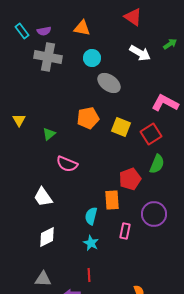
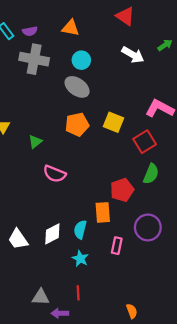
gray ellipse: (109, 83) -> (77, 87), moved
yellow square: (121, 127) -> (114, 122), moved
white trapezoid: (43, 197) -> (18, 239), moved
white diamond: (47, 237) -> (52, 234), moved
gray triangle: (43, 279) -> (41, 297), moved

